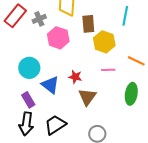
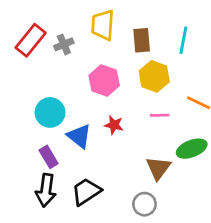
brown rectangle: (88, 24) -> (142, 40), moved
pink hexagon: (58, 38) -> (104, 81), moved
green ellipse: (131, 94) -> (192, 149), turned 60
brown triangle: (87, 97) -> (158, 168), moved

